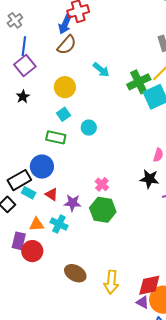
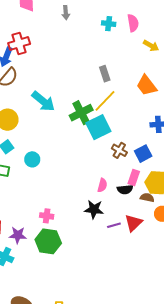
cyan arrow: (101, 70) -> (43, 101), size x1.4
pink cross: (102, 184) -> (47, 216), turned -32

